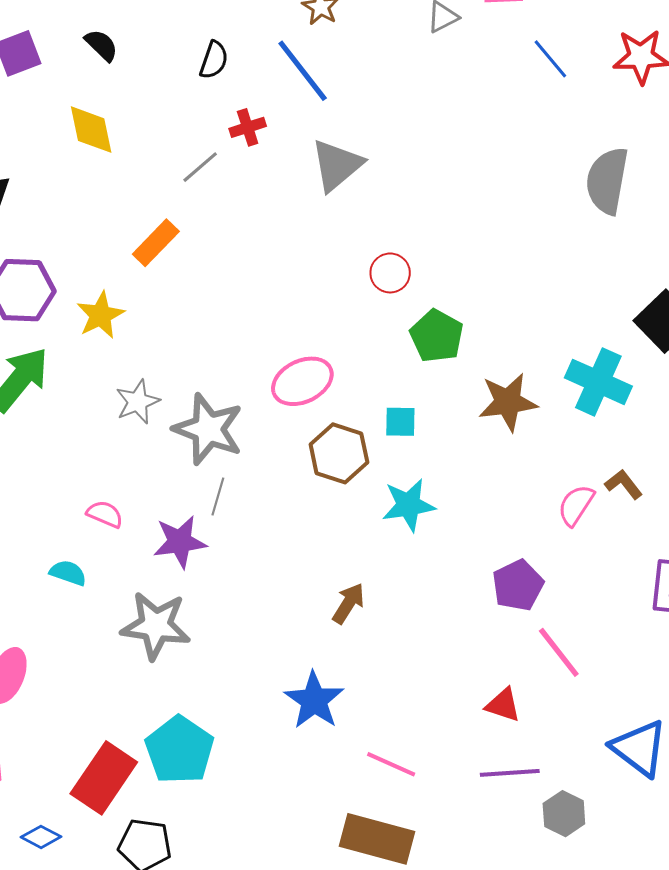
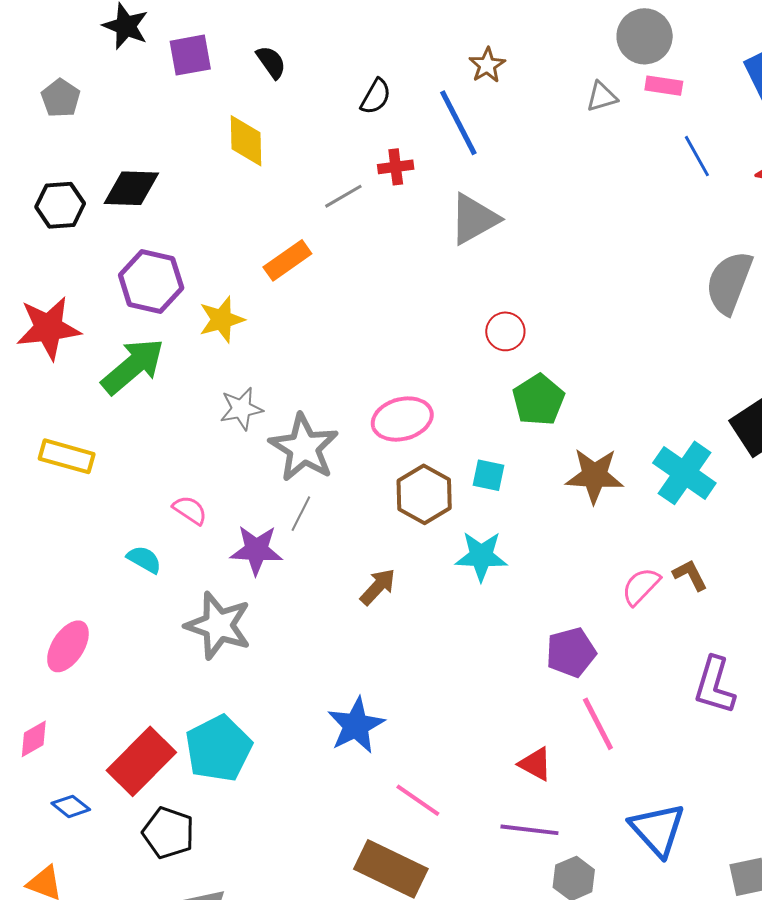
brown arrow: (348, 603) -> (378, 587), moved

